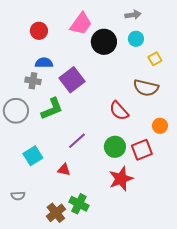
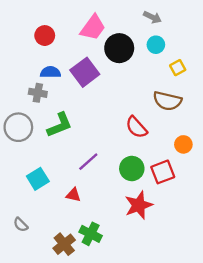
gray arrow: (133, 15) -> (152, 17), turned 35
purple square: (72, 80) -> (85, 72), moved
gray semicircle: (18, 196) -> (21, 225), turned 48

